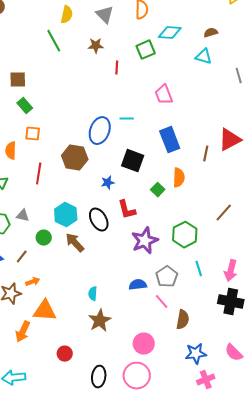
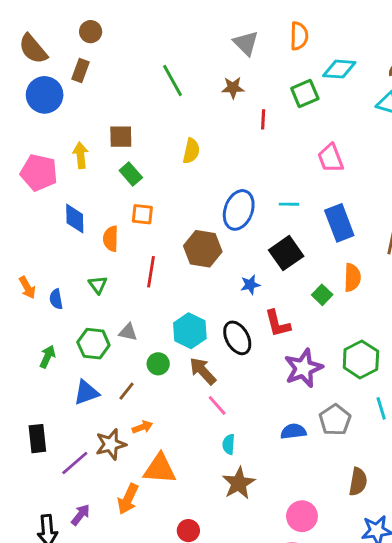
yellow semicircle: (67, 15) -> (191, 151), moved
cyan line: (127, 119) -> (289, 204), moved
black square: (133, 161) -> (286, 253), turned 35
pink line: (162, 302) -> (217, 405), moved

